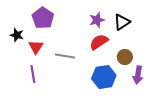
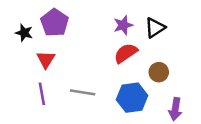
black star: (17, 35) -> (24, 33), moved
gray line: (65, 56) -> (83, 92), moved
purple arrow: (138, 75) -> (175, 109), moved

